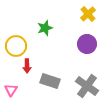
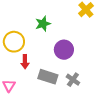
purple circle: (87, 44) -> (64, 50), moved
gray cross: (87, 86) -> (73, 80), moved, size x0.6

